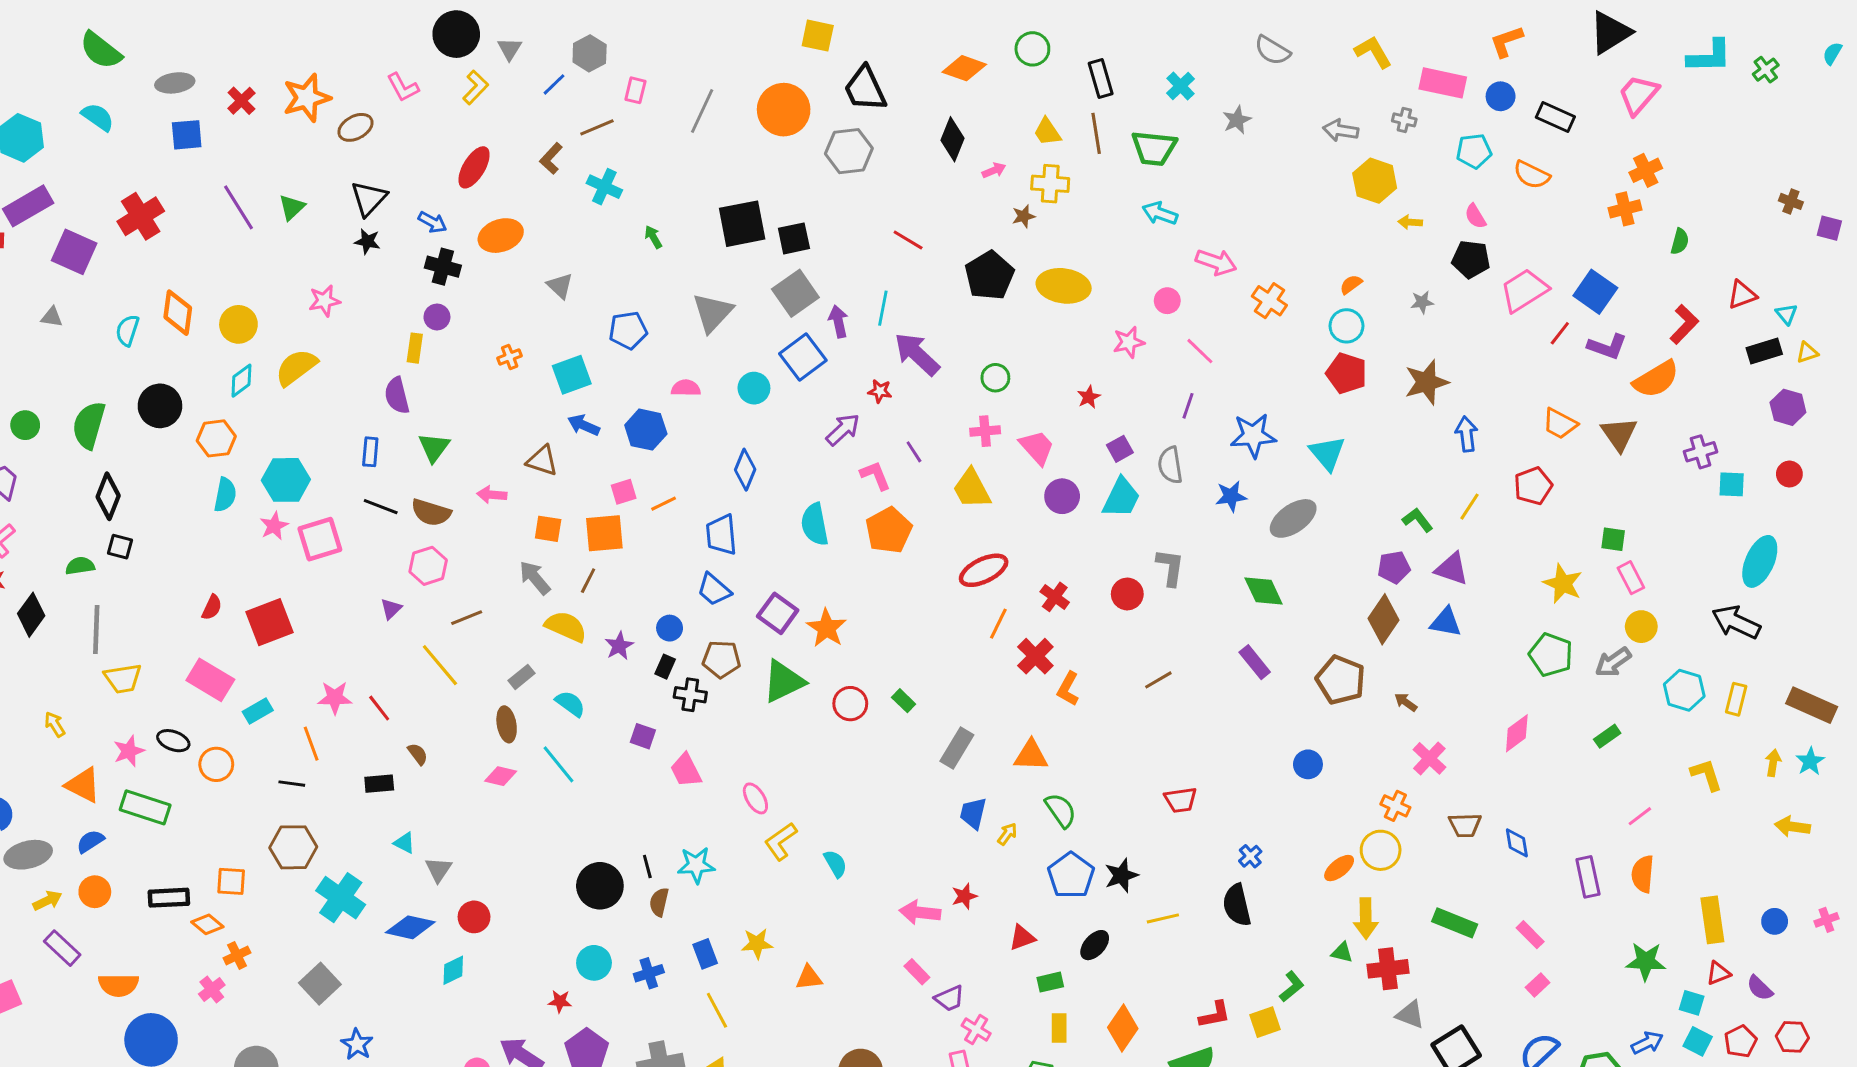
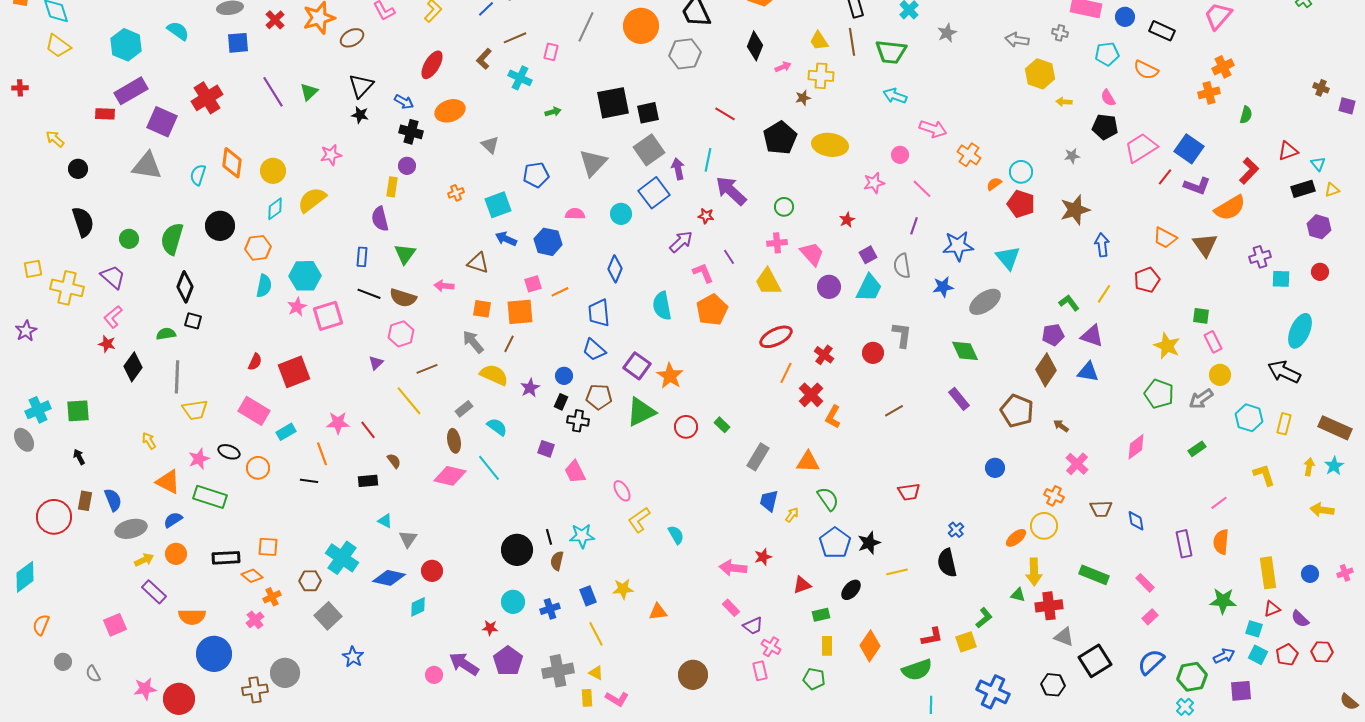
pink rectangle: (635, 90) -> (551, 52), moved
green arrow: (653, 237) -> (553, 112), turned 105
orange semicircle: (1351, 284) -> (994, 184), moved
gray triangle: (52, 317) -> (147, 166), size x2.0
pink diamond: (501, 776) -> (450, 476), size x1.5
brown hexagon: (293, 847) -> (310, 581), moved, size x0.7

